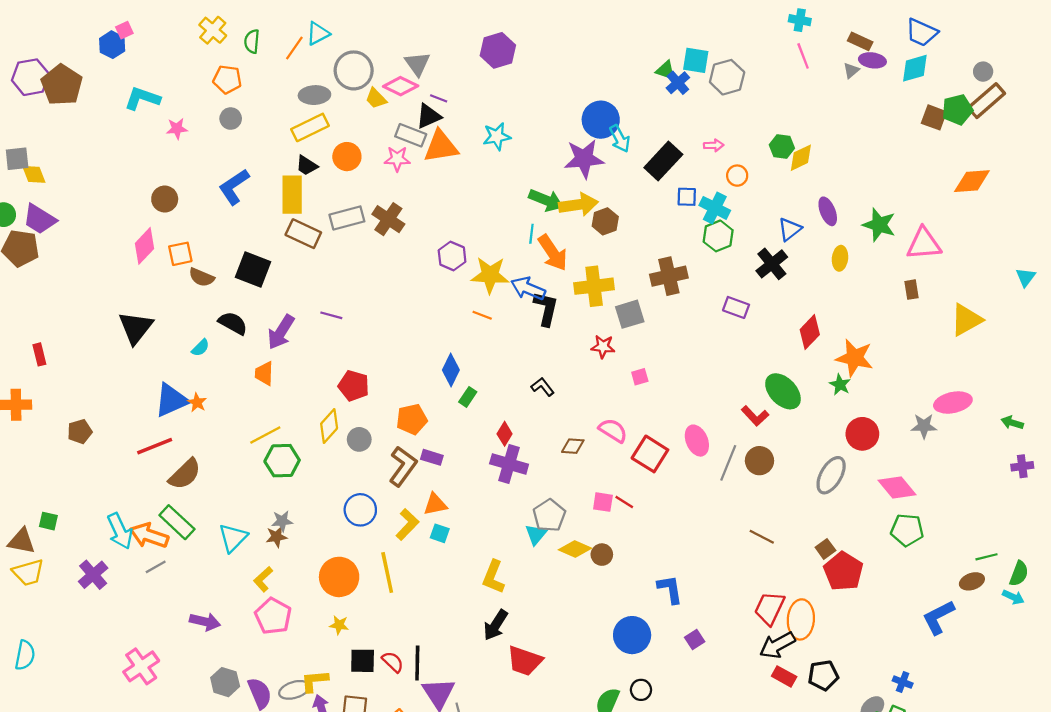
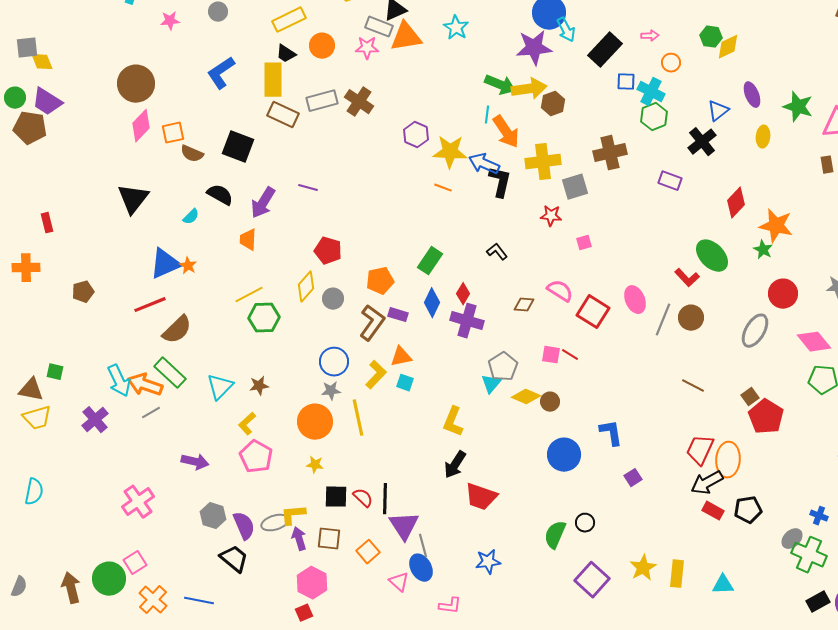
cyan star: (497, 136) -> (456, 28), turned -30
brown circle: (165, 199) -> (136, 84), moved, size x1.6
blue diamond: (451, 370) -> (432, 303), moved
green rectangle: (468, 397) -> (430, 261), size x1.5
gray star: (282, 521) -> (331, 391), moved
blue circle: (632, 635) -> (564, 455), moved

